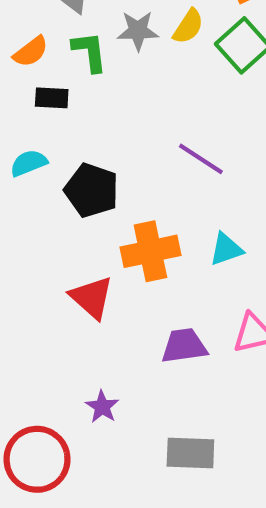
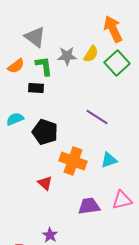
black rectangle: (52, 98) -> (36, 88), moved
orange cross: (150, 251) -> (73, 161), turned 32
red triangle: (92, 297) -> (45, 183), size x0.7

